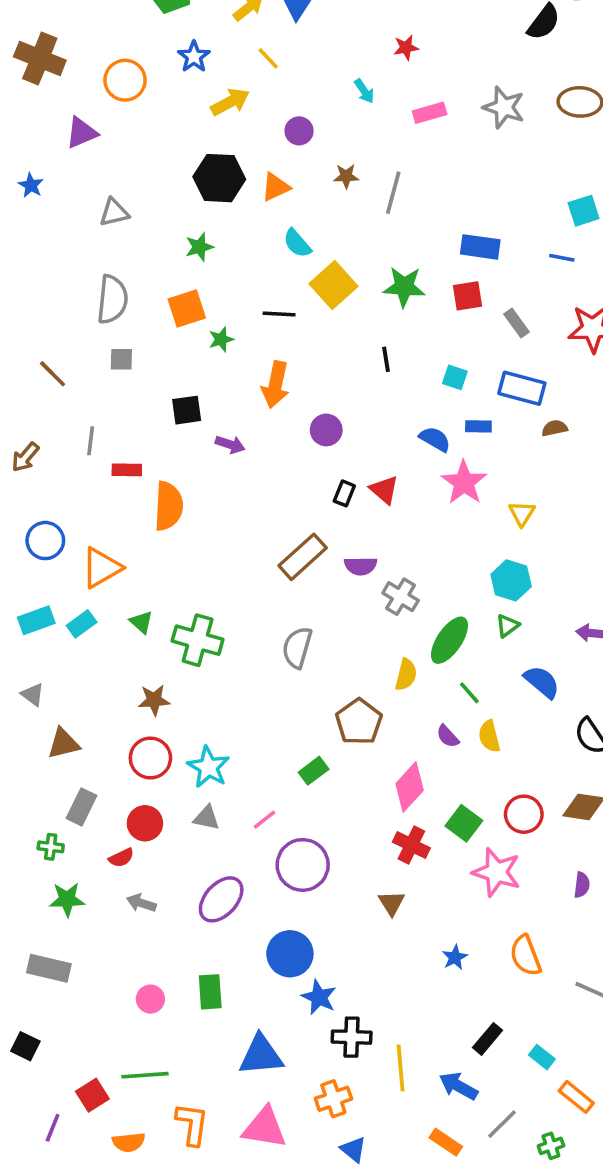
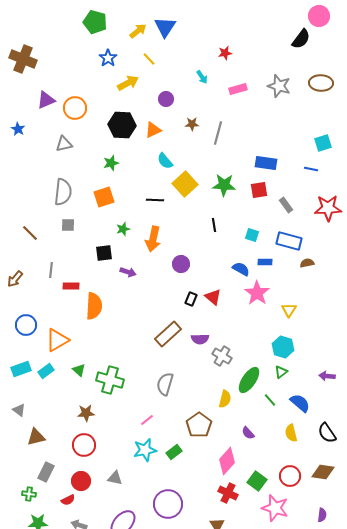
orange circle: (125, 80) -> (75, 108), moved
green star: (221, 339) -> (123, 229), moved
green line: (469, 693) -> (270, 400), moved
yellow semicircle: (489, 736) -> (291, 433), moved
cyan star: (208, 767) -> (145, 450), moved, turned 30
pink line: (265, 820) -> (147, 420), moved

